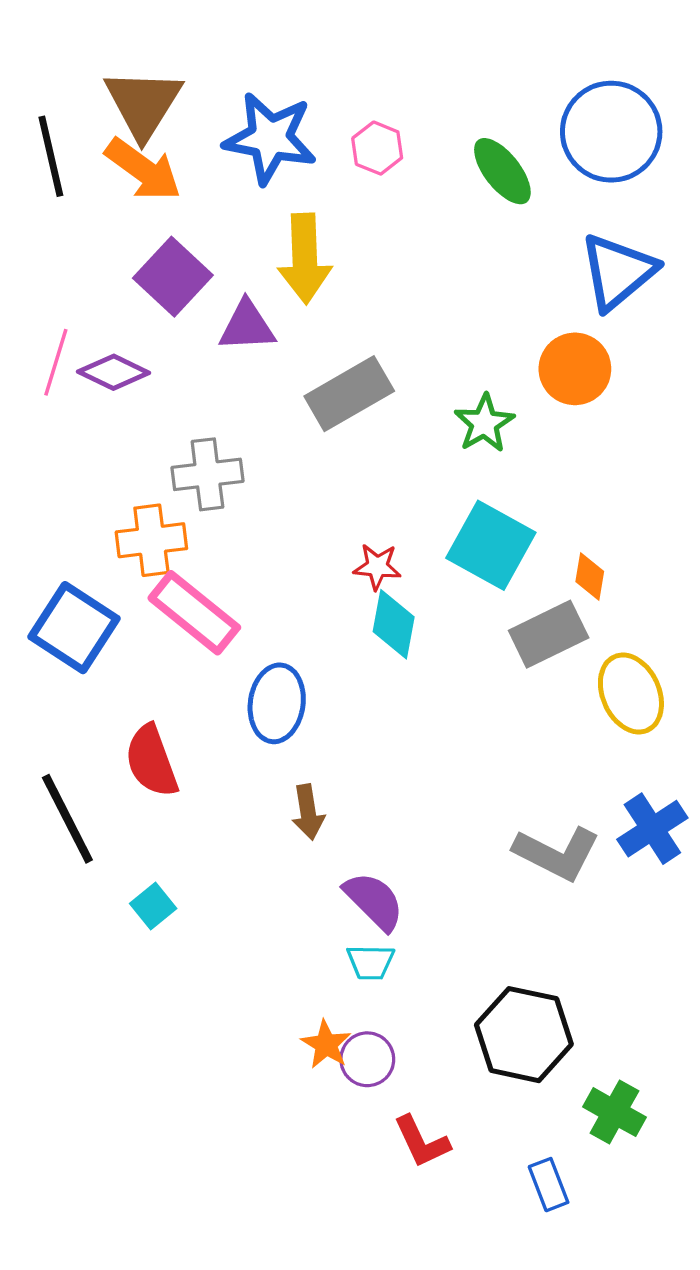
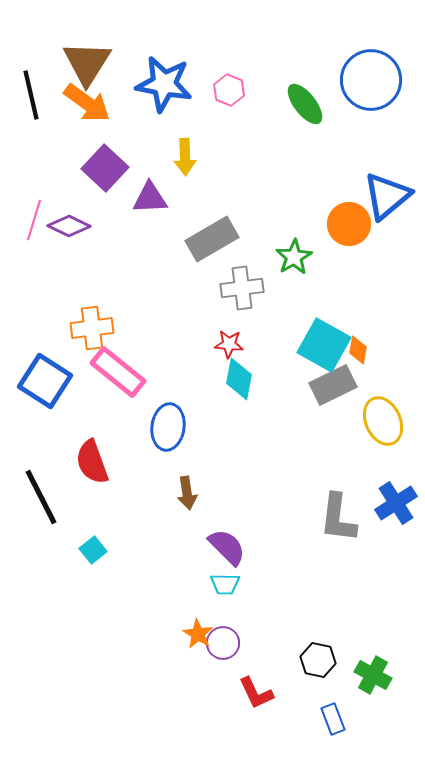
yellow arrow: (305, 259) -> (185, 157), size x0.7
blue triangle: (618, 272) -> (387, 196), moved
gray cross: (207, 474) -> (242, 288), moved
cyan square: (491, 545) -> (324, 345), moved
gray L-shape: (557, 853) -> (338, 518), turned 70
black hexagon: (524, 1035) -> (318, 660), moved, size x0.6

